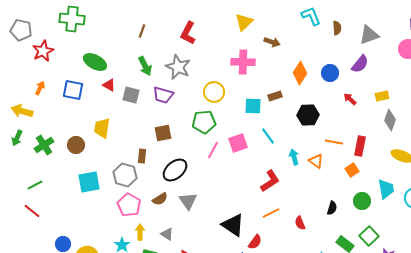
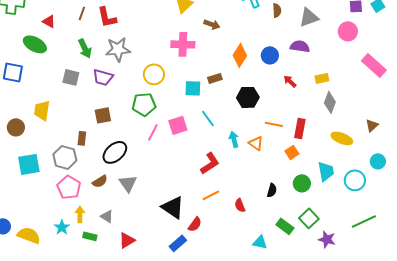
red L-shape: (188, 33) -> (107, 17), moved, turned -40
purple semicircle: (360, 64) -> (300, 46), turned -120
gray star: (178, 67) -> (118, 49), turned -30
red triangle: (109, 85) -> (49, 21), moved

